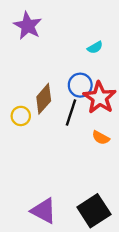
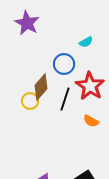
blue circle: (80, 85) -> (64, 64), moved
yellow circle: (21, 116) -> (30, 101), moved

